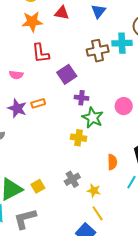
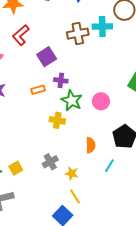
red L-shape: (41, 53) -> (21, 35), turned 55
orange rectangle: (38, 103) -> (38, 90), moved
pink circle: (124, 106) -> (101, 101), moved

